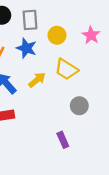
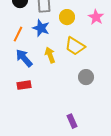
yellow arrow: (37, 80) -> (50, 55), turned -70
purple rectangle: (63, 140) -> (72, 121), moved

